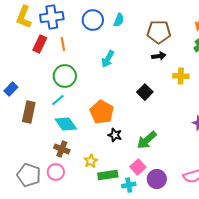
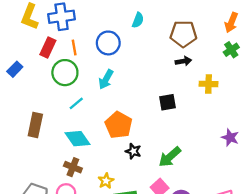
blue circle: (93, 20) -> (108, 43), moved
cyan arrow: (108, 59) -> (106, 79), moved
green circle: (65, 76) -> (65, 73), moved
blue rectangle: (11, 89) -> (15, 69), moved
black square: (145, 92) -> (167, 102), turned 35
cyan line: (58, 100) -> (76, 103), moved

